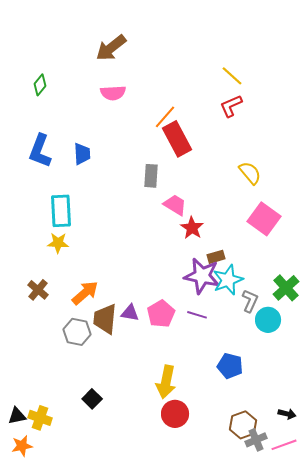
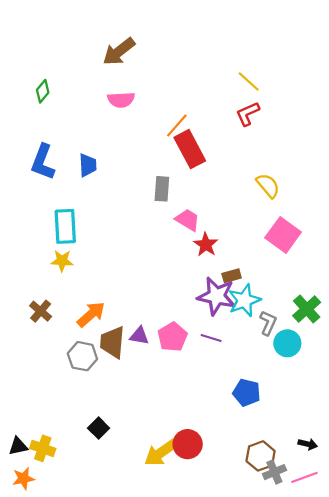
yellow arrow: (166, 382) -> (161, 453), moved, turned 44

